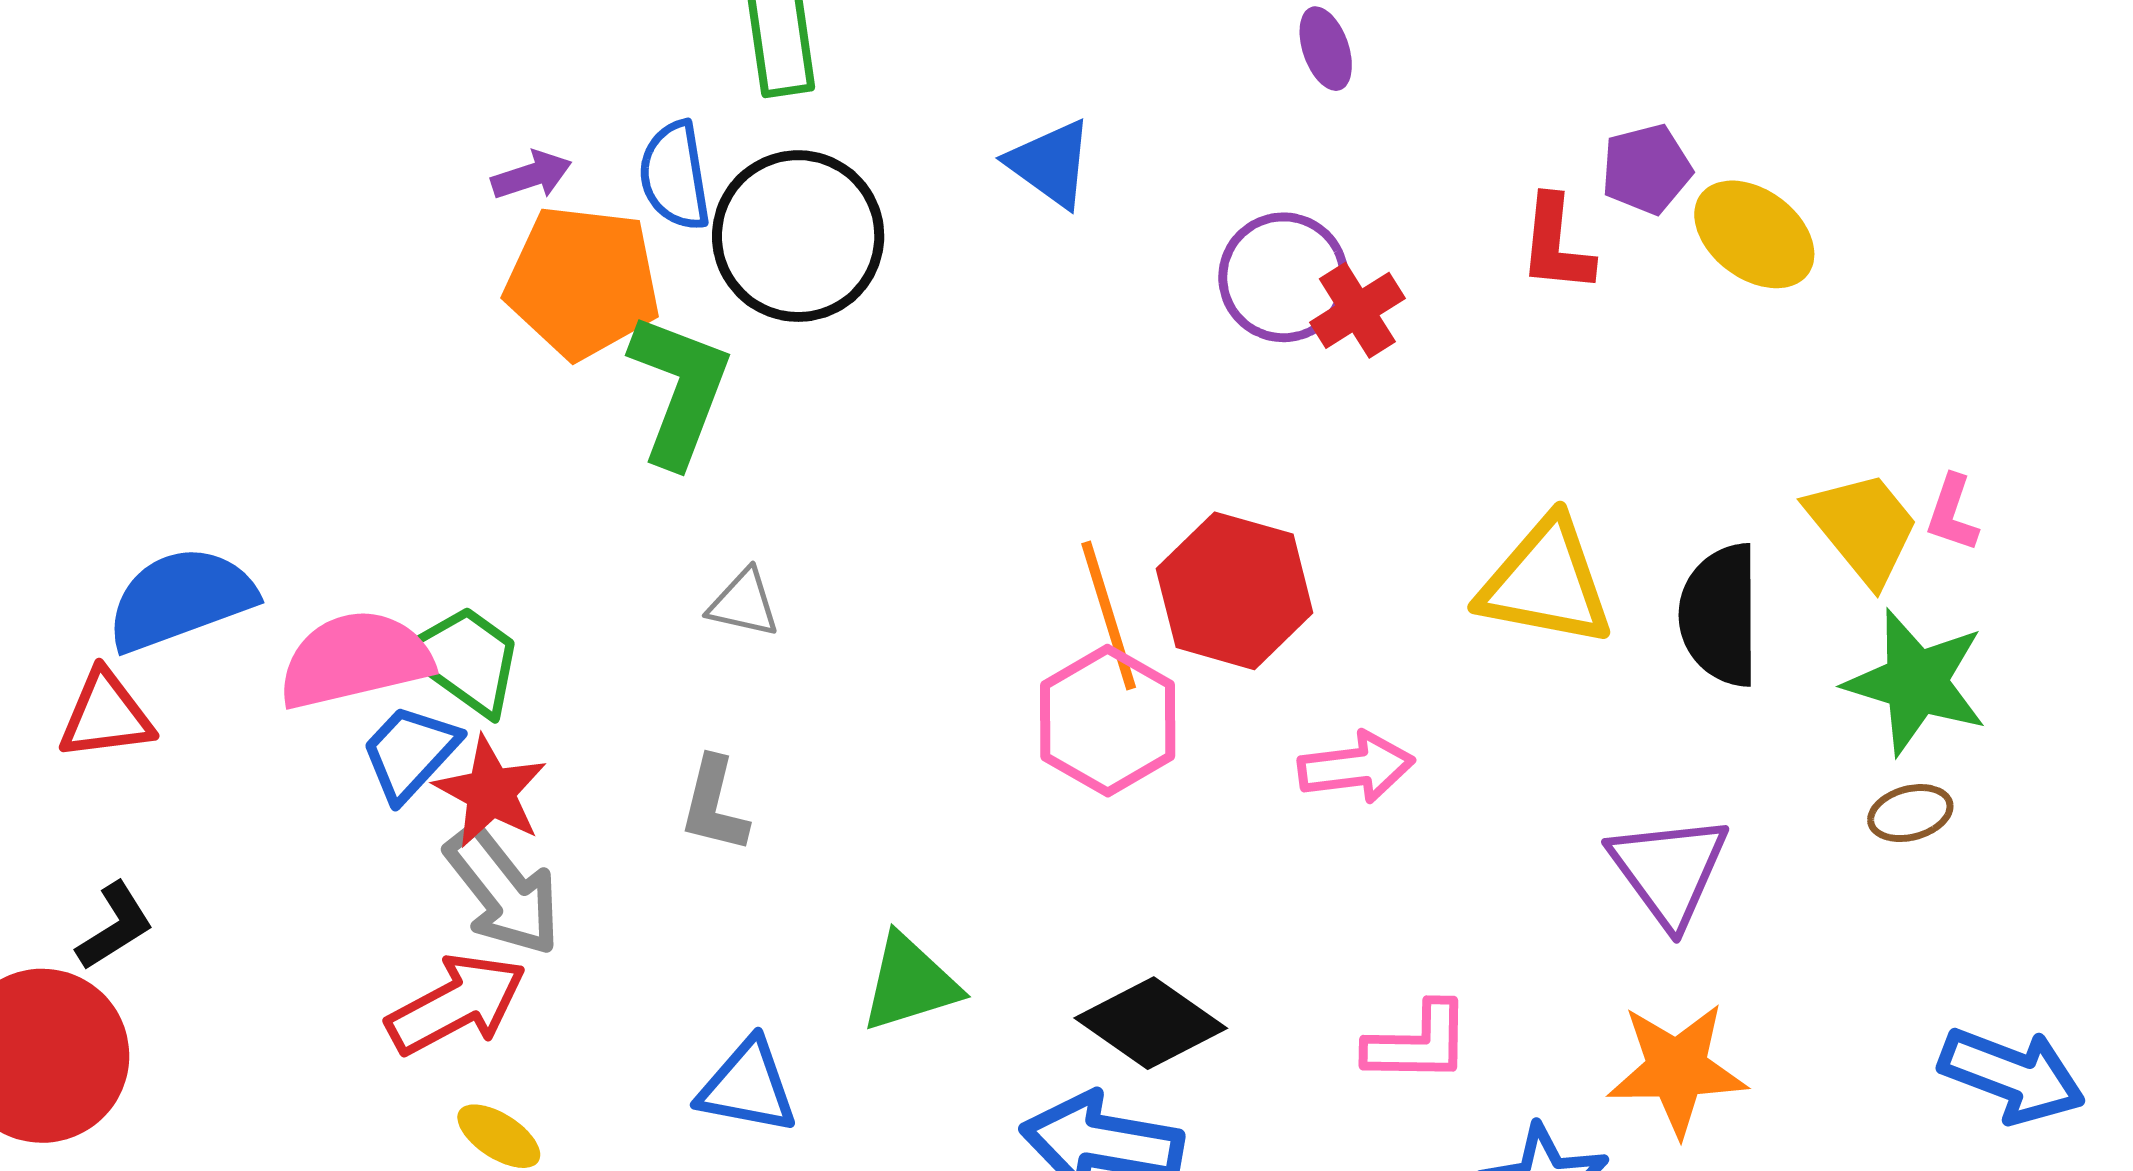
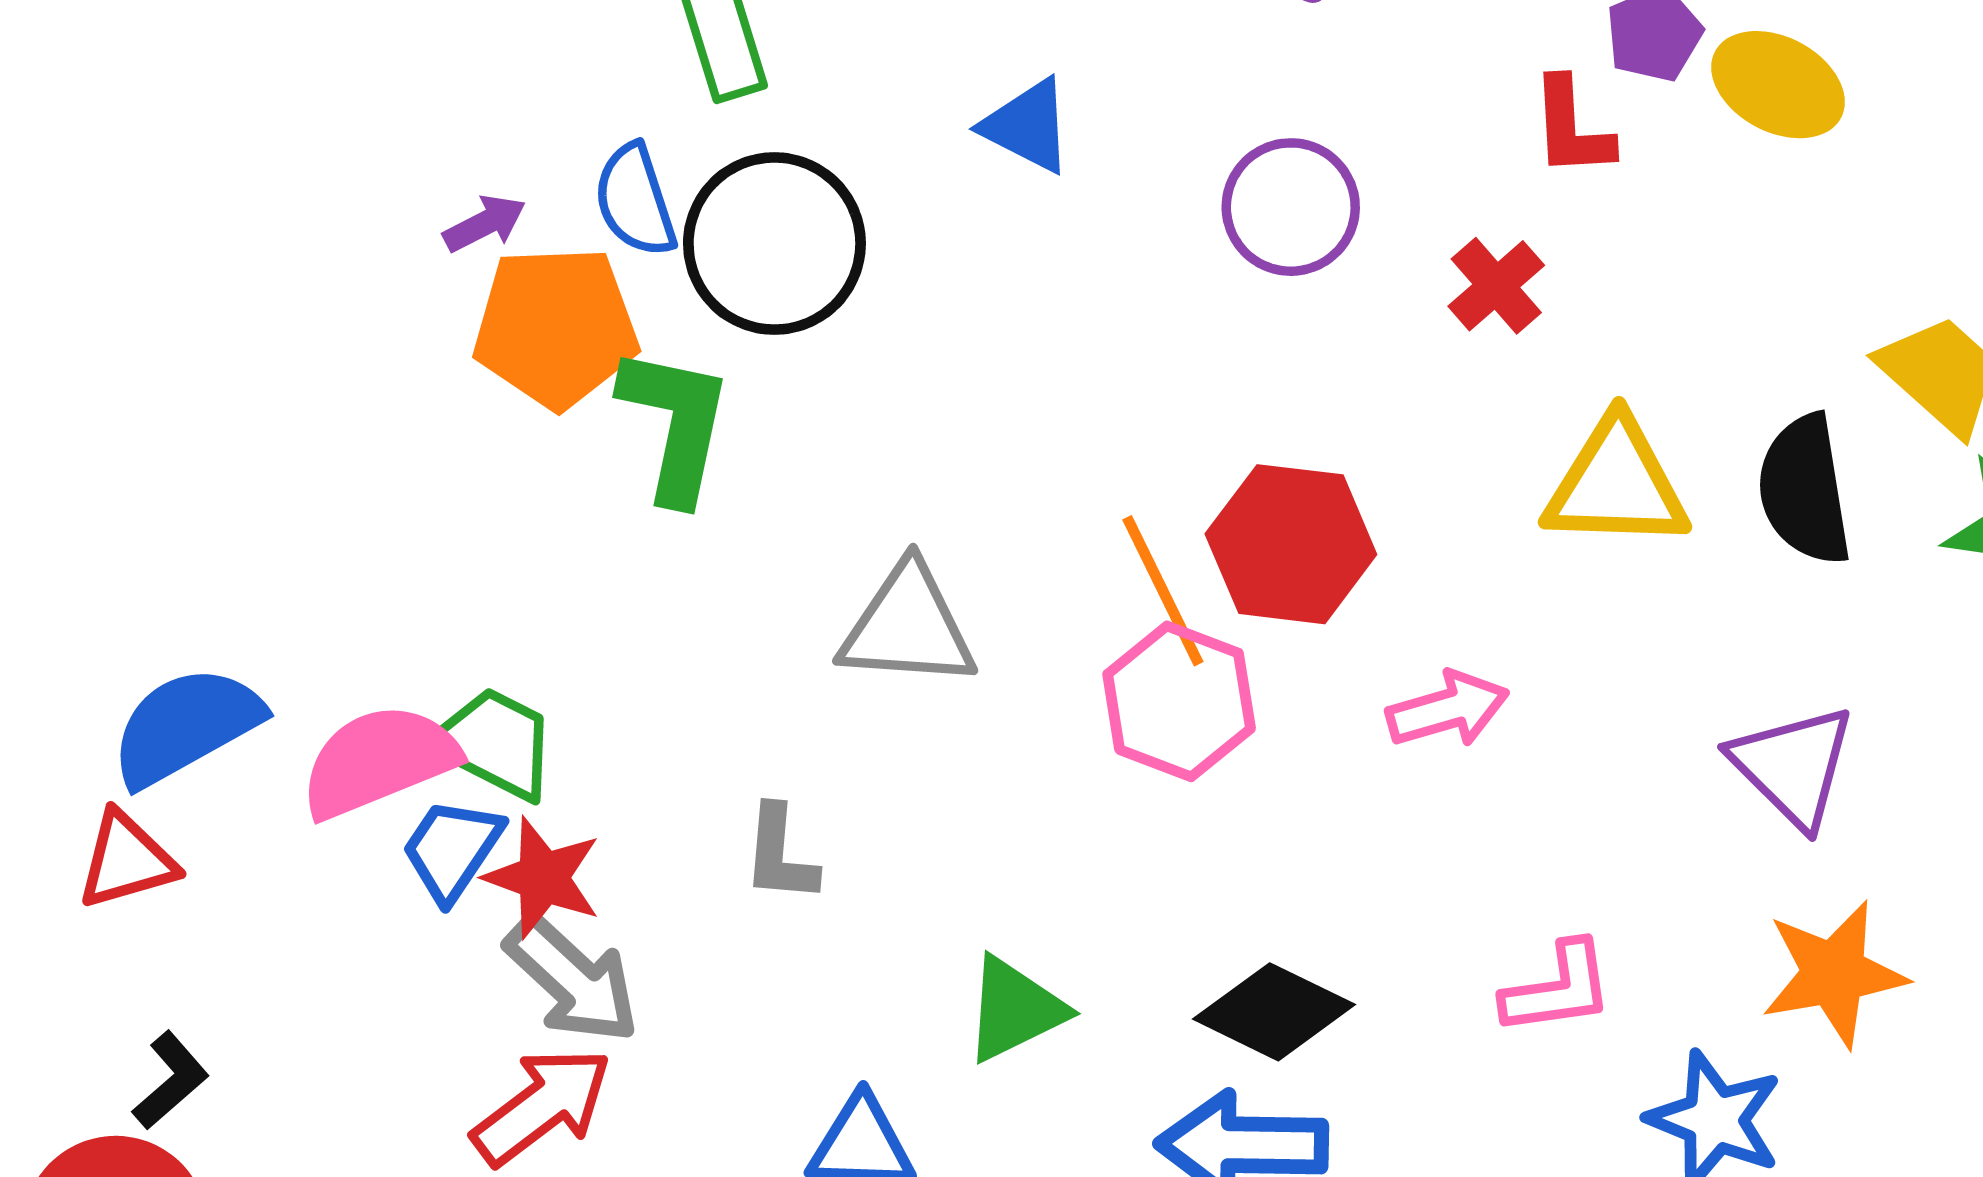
red cross: (1357, 310) -> (1496, 286), moved
gray triangle: (744, 603) -> (908, 626), moved, size x1.8

